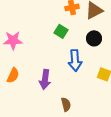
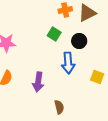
black circle: (94, 38) -> (79, 41), moved

